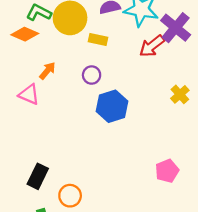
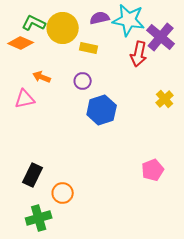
red arrow: (152, 46) -> (139, 54), turned -40
orange arrow: (47, 71) -> (42, 77), turned -108
pink triangle: (29, 94) -> (25, 99), turned -35

